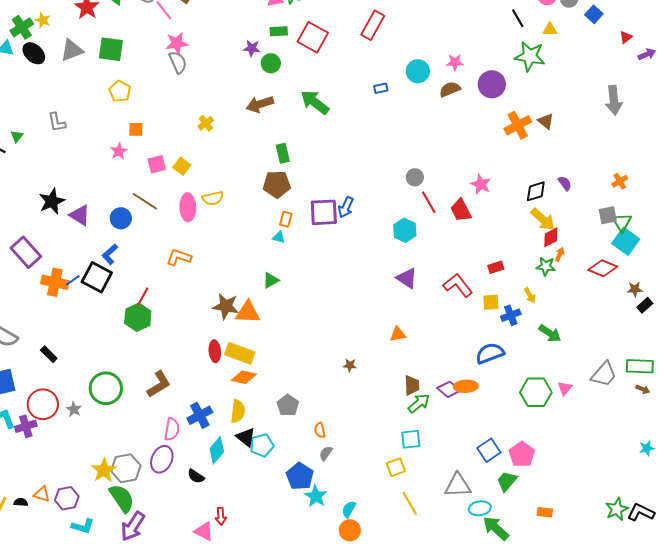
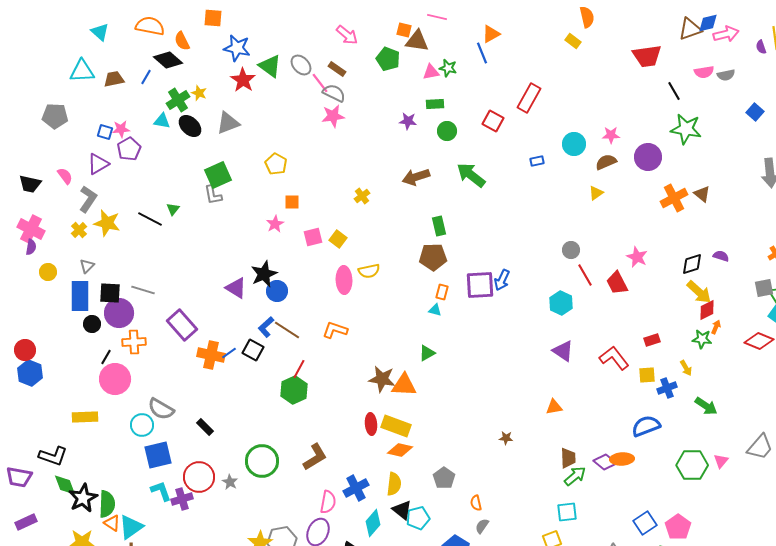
blue square: (594, 14) -> (755, 112), moved
yellow triangle: (550, 29) -> (596, 193), moved, turned -35
red square: (313, 37) -> (493, 121), moved, size x0.7
green square: (111, 49) -> (218, 175), moved, turned -32
gray semicircle: (178, 62) -> (334, 93), moved, turned -40
green circle: (271, 63) -> (447, 131), moved
purple semicircle: (565, 183) -> (721, 256), turned -35
black star: (52, 201) -> (264, 274), moved
brown line: (145, 201) -> (287, 330), moved
black square: (97, 277) -> (253, 350), size x0.7

